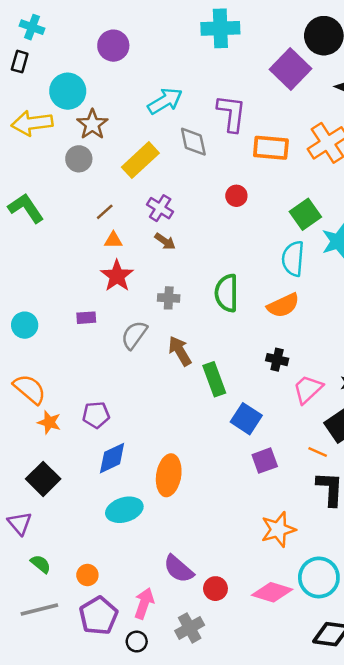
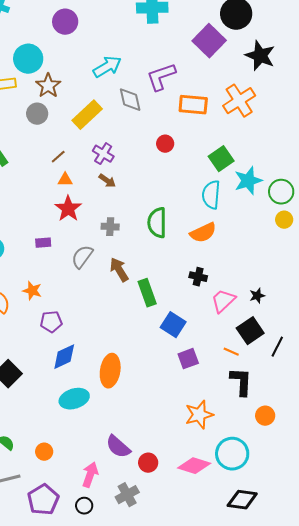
purple L-shape: (231, 113) -> (161, 77), turned -116
orange star: (49, 422) -> (32, 291), moved
purple pentagon: (99, 616) -> (43, 500), moved

